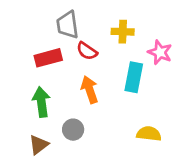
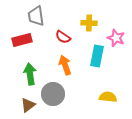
gray trapezoid: (68, 25) -> (36, 16), moved
red rectangle: (48, 58) -> (22, 40), moved
gray circle: (73, 130) -> (53, 94), size x1.5

